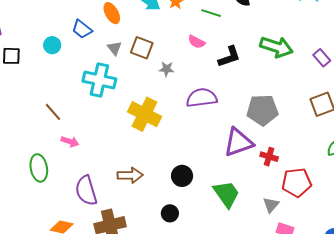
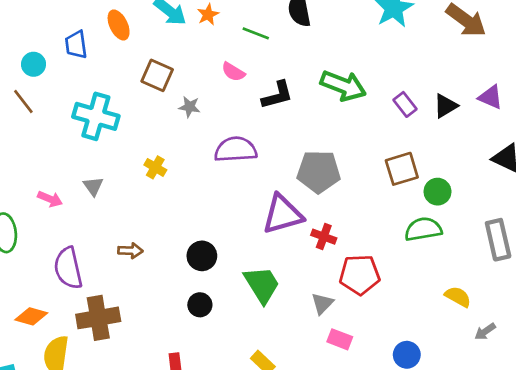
blue trapezoid: (82, 29) -> (76, 45), turned 40
gray triangle: (114, 48) -> (93, 186), moved
brown line: (53, 112) -> (23, 101), moved
yellow cross: (145, 114) -> (155, 167), size x0.5
brown arrow: (130, 175) -> (130, 251), size x0.7
black circle: (170, 213) -> (200, 305), moved

